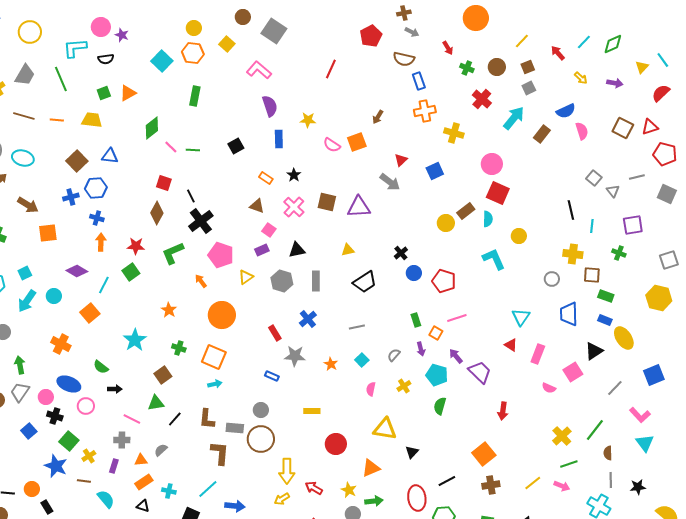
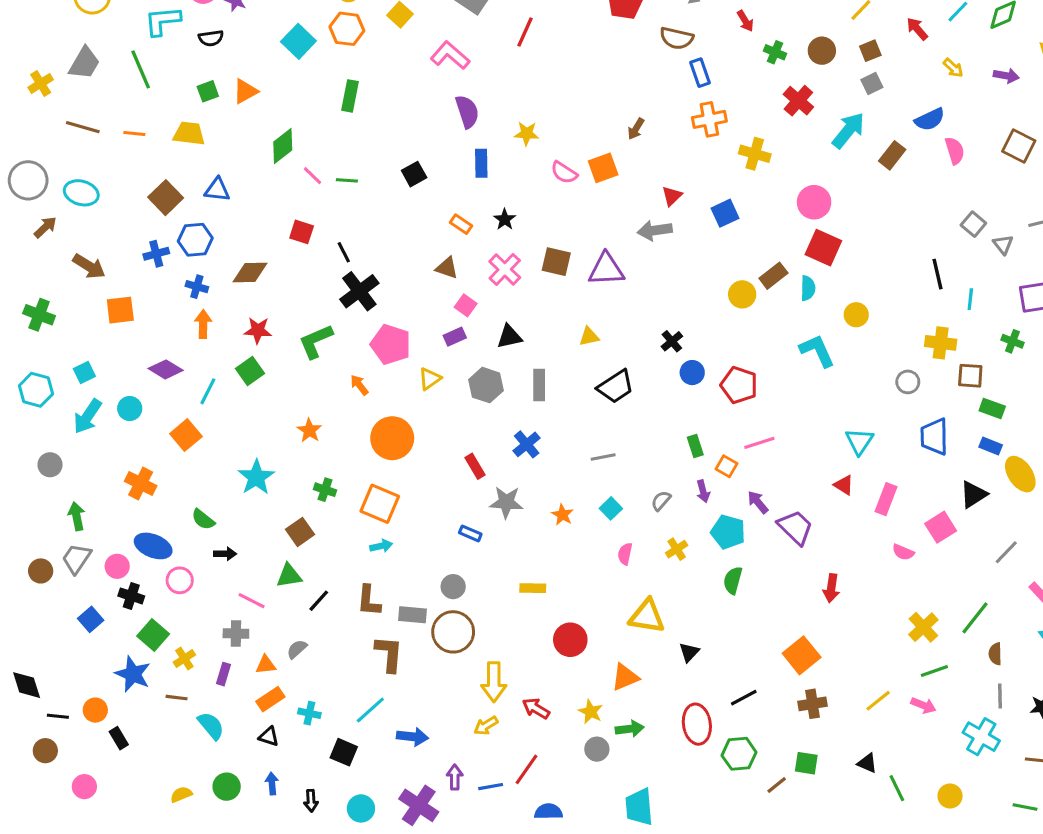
red line: (331, 69) -> (525, 32), moved
gray arrow: (390, 182) -> (655, 230), turned 135
brown diamond: (157, 213) -> (250, 273), moved, turned 60

